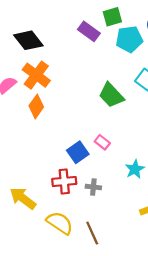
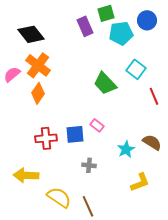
purple rectangle: (89, 31) -> (85, 26), turned 30
blue square: (78, 152) -> (75, 134), turned 30
red cross: (64, 181) -> (46, 138), moved
yellow arrow: (23, 198) -> (26, 175), turned -35

